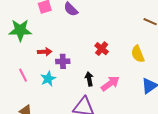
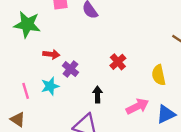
purple cross: (63, 61) -> (70, 69), turned 32
pink line: (23, 75) -> (26, 91), moved
pink arrow: (110, 84) -> (137, 106), moved

